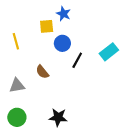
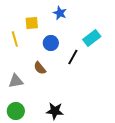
yellow square: (47, 26) -> (32, 23), moved
blue circle: (62, 43) -> (51, 43), moved
cyan rectangle: (109, 52) -> (92, 38), moved

